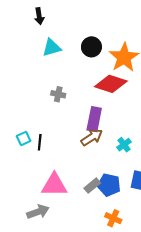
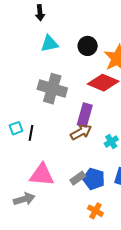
gray cross: (58, 94) -> (52, 89), size x2.0

